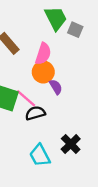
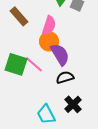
purple semicircle: (56, 87) -> (60, 54), size x1.6
black semicircle: (35, 113) -> (65, 77), moved

